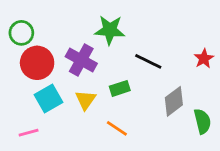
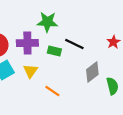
purple cross: (81, 60) -> (27, 43), turned -30
green rectangle: (120, 88) -> (54, 51), moved, turned 32

